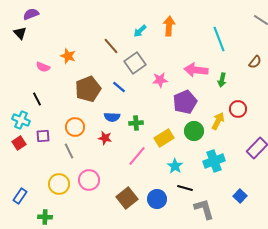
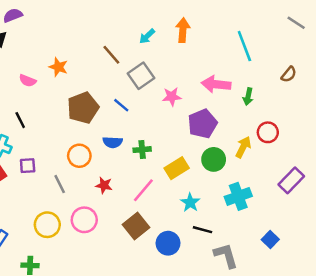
orange circle: (75, 127) -> (79, 156), moved
red star: (105, 138) -> (104, 185), moved
brown square: (127, 198) -> (136, 226), moved

